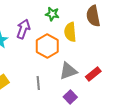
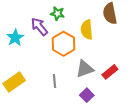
green star: (52, 14) -> (57, 13), moved
purple arrow: (23, 29) -> (39, 27), turned -60

